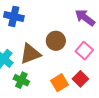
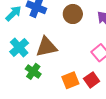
brown circle: (56, 41) -> (73, 14), moved

